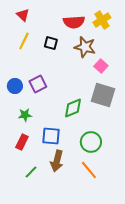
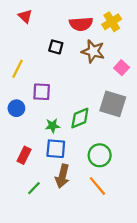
yellow line: (24, 41) -> (18, 69), moved
pink square: (101, 66) -> (122, 68), moved
purple square: (38, 84) -> (42, 92), turned 30
blue circle: (15, 86) -> (16, 108), moved
green star: (25, 115) -> (53, 126), moved

